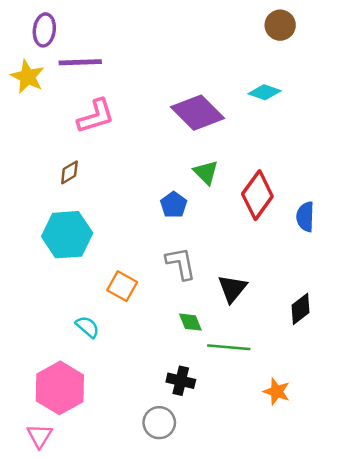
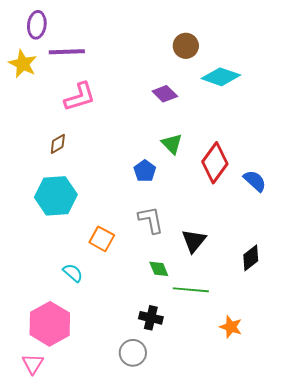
brown circle: (280, 25) -> (186, 46), moved
cyan diamond: (265, 92) -> (221, 77), size x1.4
purple diamond: (198, 113) -> (165, 94), size x0.6
blue semicircle: (305, 217) -> (255, 181), turned 130

